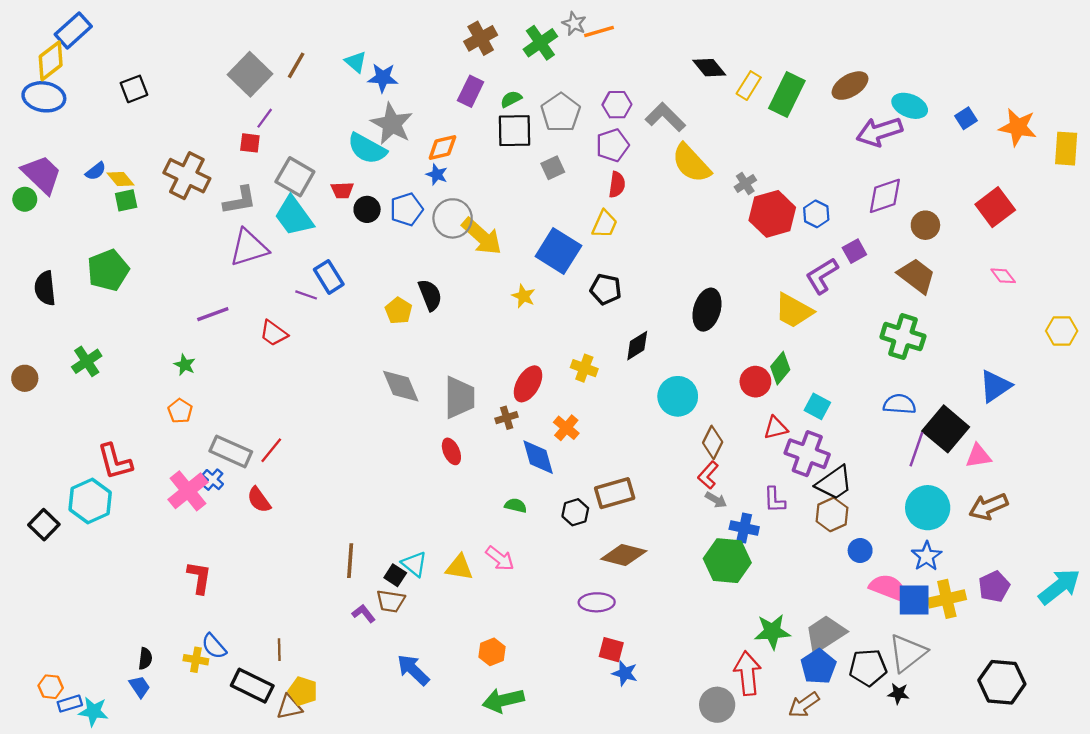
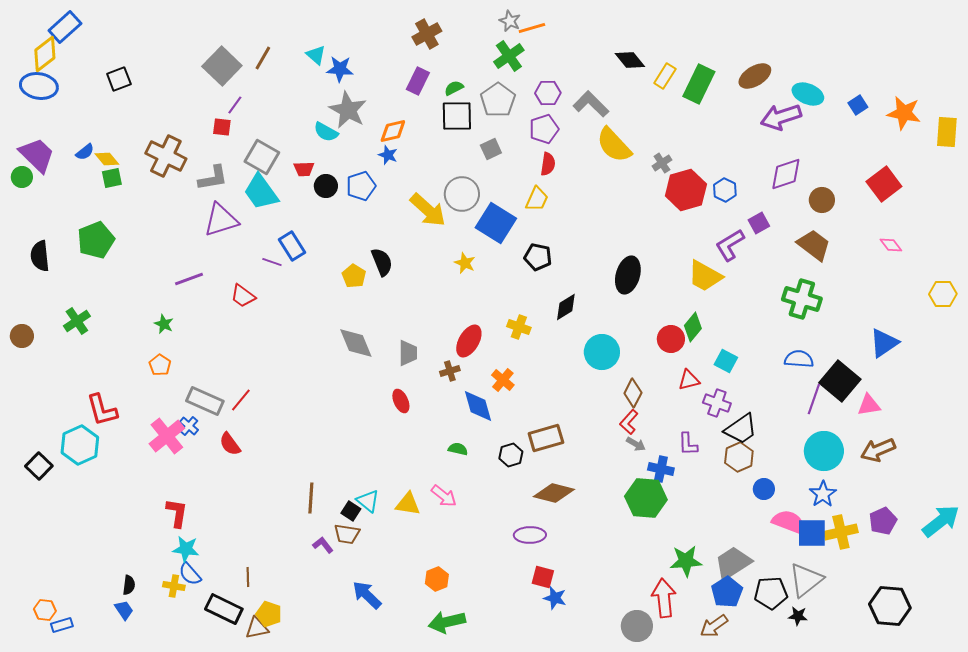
green cross: (540, 43) -> (509, 56), moved
cyan semicircle: (367, 149) -> (326, 132), size x0.7
gray circle: (453, 218) -> (462, 194), moved
gray trapezoid: (459, 397) -> (408, 353), size x0.7
purple cross: (807, 454) -> (717, 403), size x0.7
cyan star: (93, 711) -> (186, 549), moved

